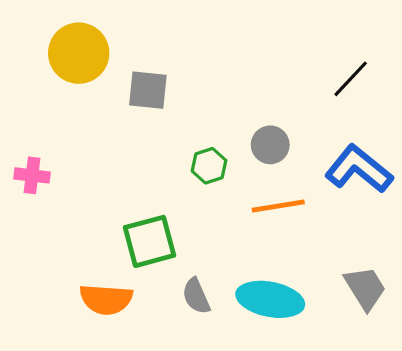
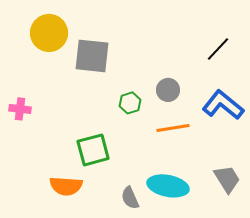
gray square: (148, 90) -> (92, 56), size x1.4
gray semicircle: (196, 296) -> (130, 198), moved

